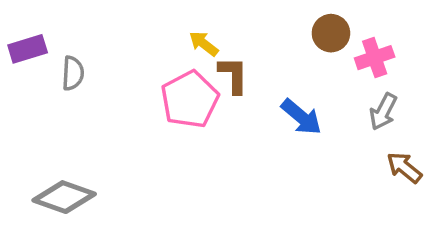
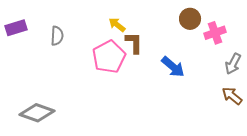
gray semicircle: (73, 73) -> (57, 36), moved
gray arrow: (383, 112) -> (233, 64), moved

